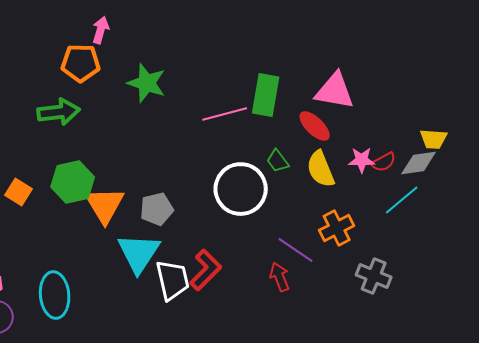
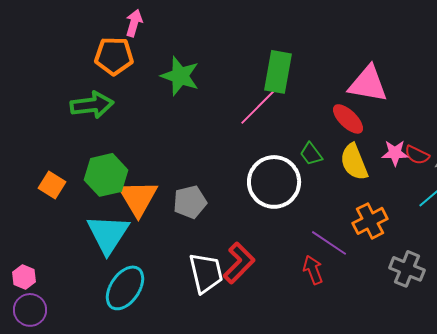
green rectangle: (266, 95) -> (278, 72), moved
pink line: (225, 114) -> (258, 107), turned -30
red semicircle: (384, 162) -> (417, 155), turned 55
cyan triangle: (139, 253) -> (108, 234), moved
cyan ellipse: (55, 295) -> (125, 288), moved, turned 39

